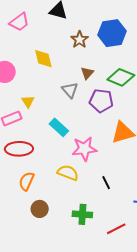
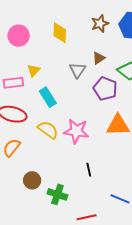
cyan rectangle: (59, 127) -> (48, 97), moved
yellow semicircle: (68, 173) -> (48, 130), moved
brown circle: (40, 209) -> (32, 180), moved

